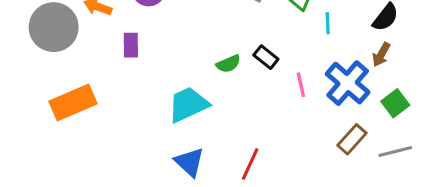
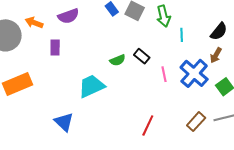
brown rectangle: (352, 139) -> (196, 122), moved
blue triangle: (189, 162) -> (64, 122), moved
red line: (250, 164) -> (148, 126), moved

